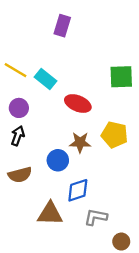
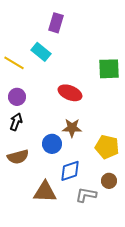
cyan rectangle: (46, 79) -> (41, 52), moved
yellow pentagon: (115, 135) -> (107, 147), moved
brown circle: (121, 242) -> (109, 181), moved

